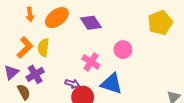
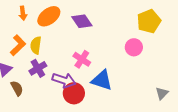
pink circle: (123, 50) -> (134, 47), moved
purple cross: (35, 74) -> (38, 68), moved
purple arrow: (72, 84) -> (64, 80), size x1.6

